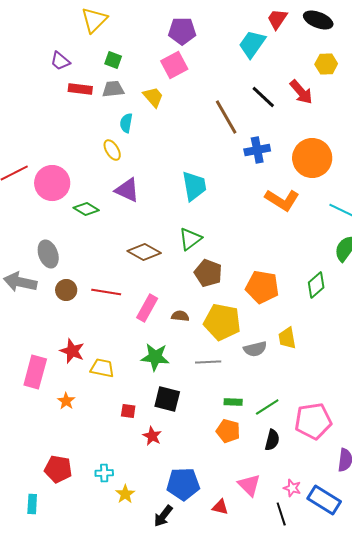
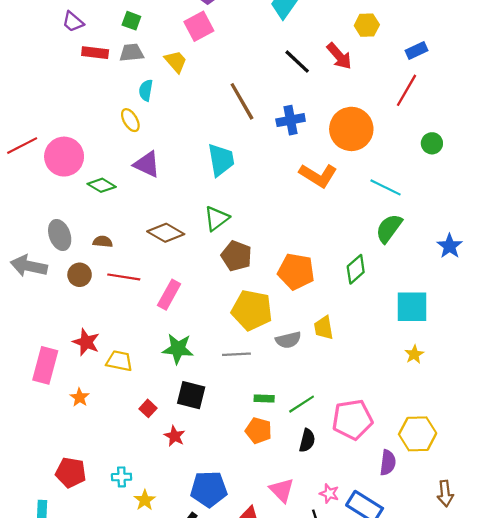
brown line: (226, 117) -> (242, 101), moved
brown semicircle: (180, 316) -> (103, 242), moved
red square: (128, 411) -> (148, 408), turned 35

